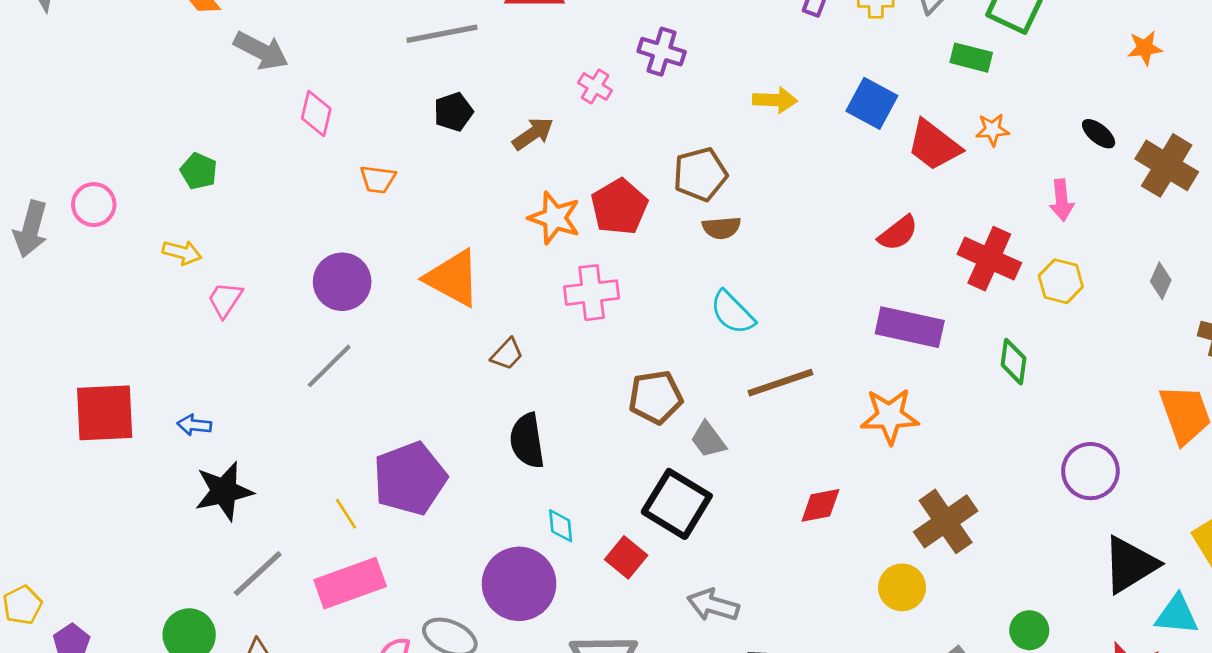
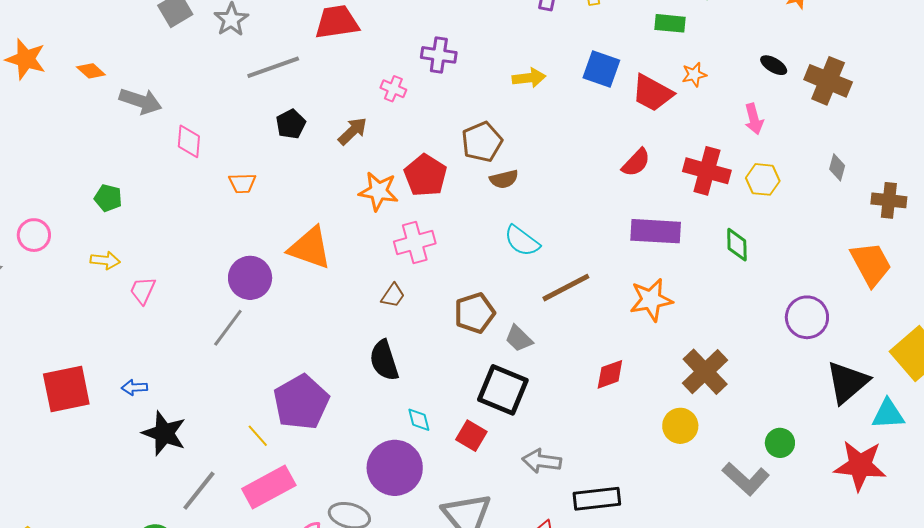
purple circle: (342, 282) -> (250, 278), moved
brown trapezoid: (507, 354) -> (393, 295), moved
black star: (224, 491) -> (164, 433), turned -30

